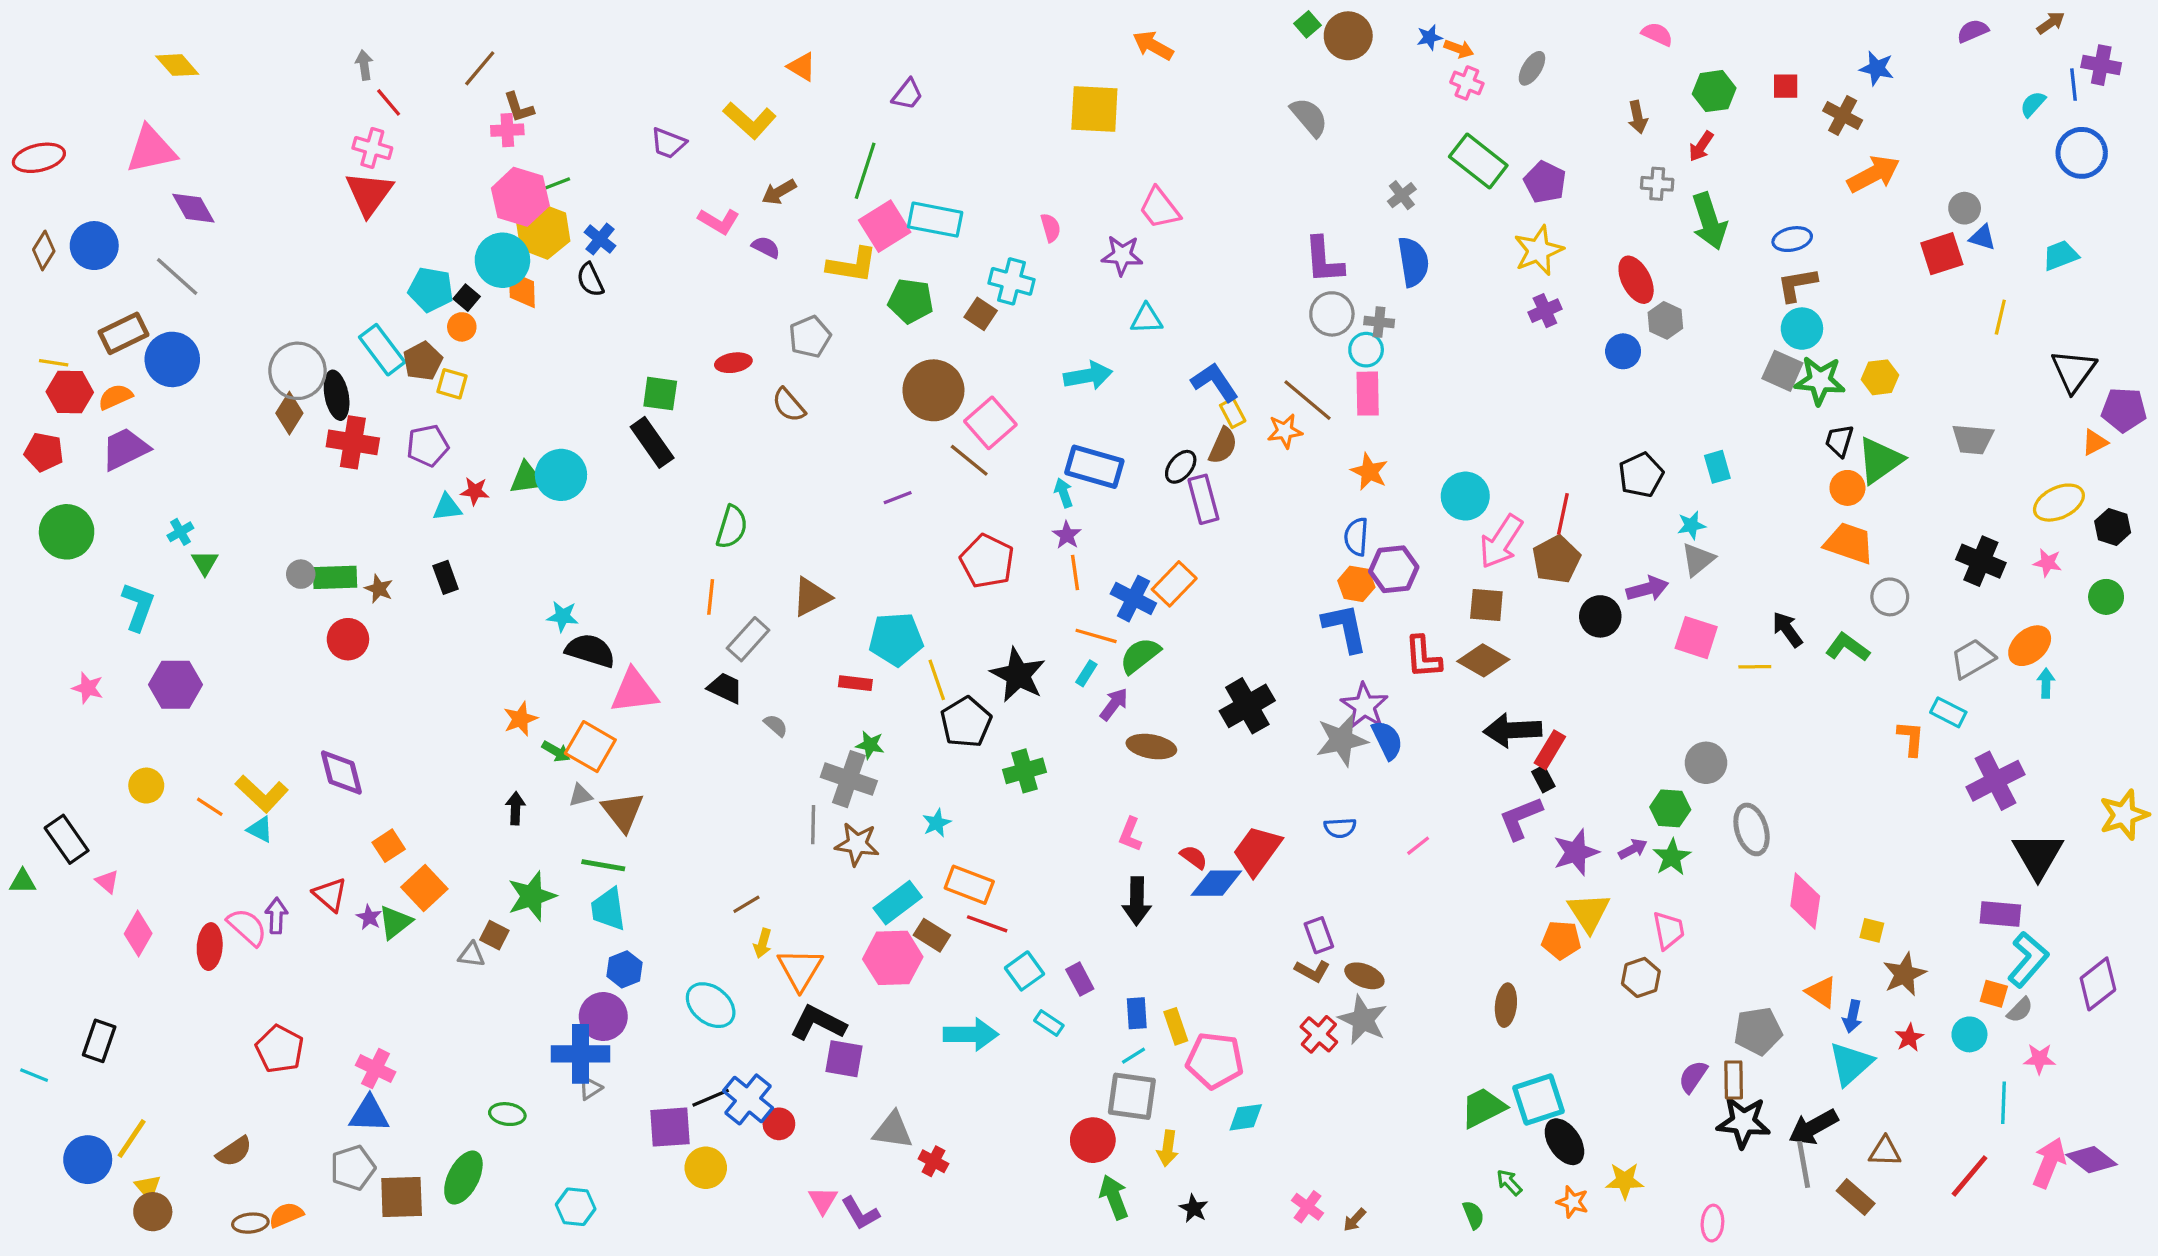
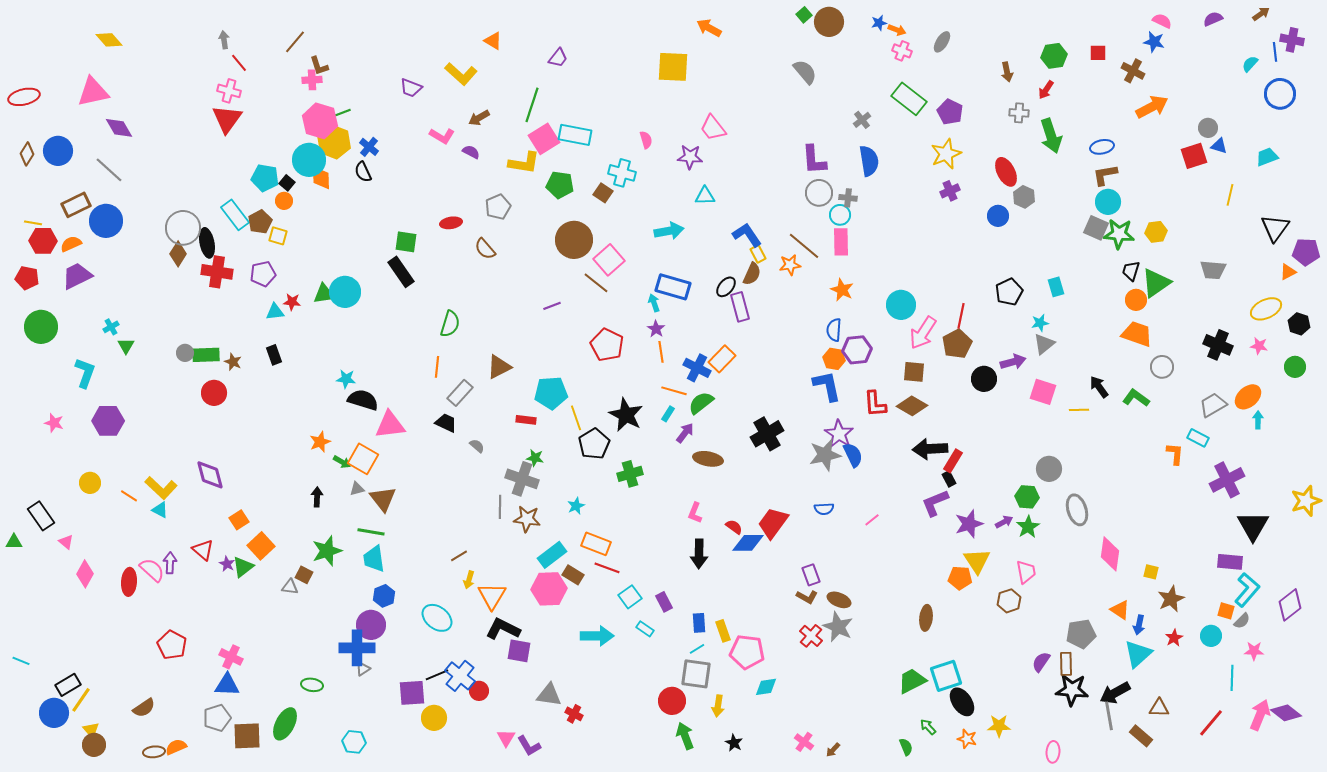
pink semicircle: (1657, 34) -> (1162, 21), moved
black rectangle: (99, 1041) -> (68, 685), moved, turned 40

